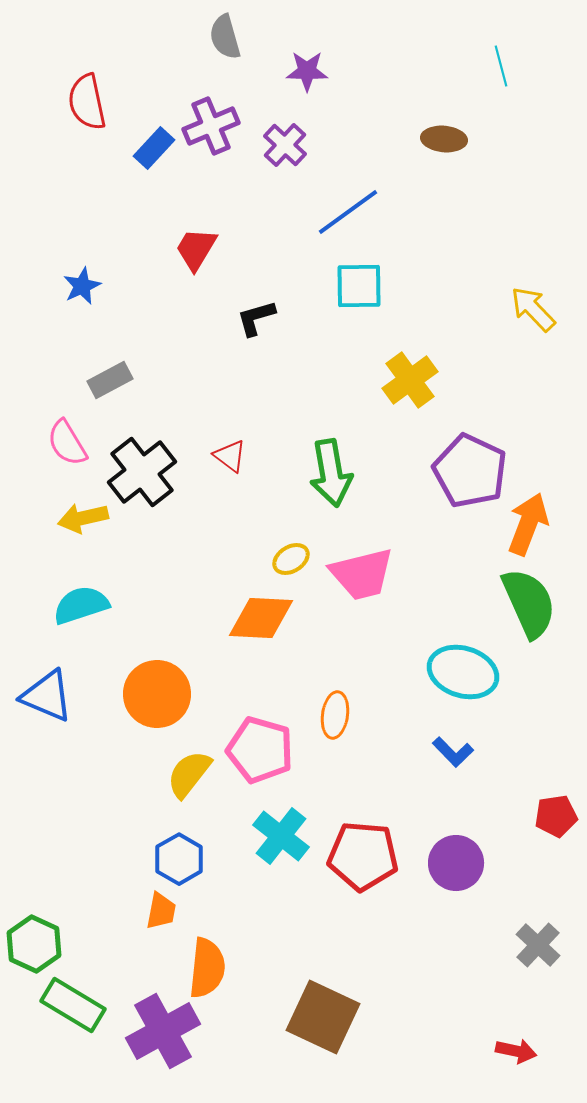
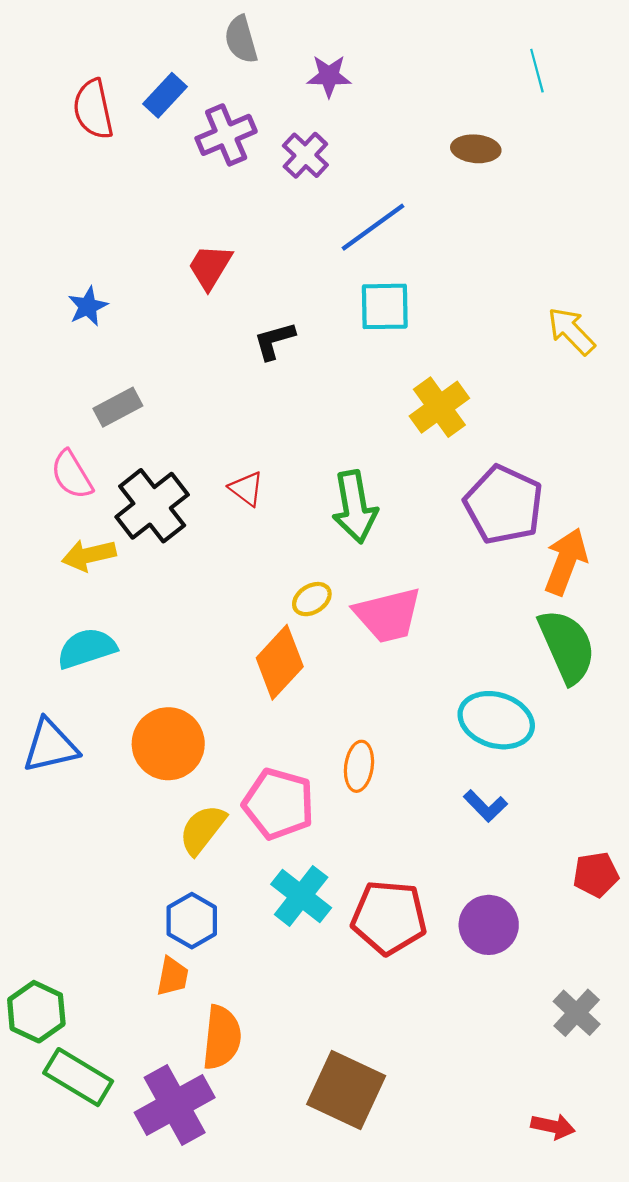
blue rectangle: (154, 148) -> (165, 95), moved
orange diamond: (261, 618) -> (280, 662), turned -50
blue triangle: (47, 696) -> (50, 746), turned -36

